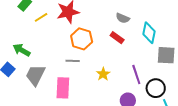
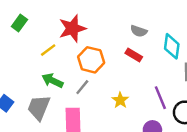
yellow line: (41, 17) -> (48, 50), moved
green arrow: (22, 50) -> (52, 81), moved
gray line: (73, 61) -> (82, 87), turned -48

